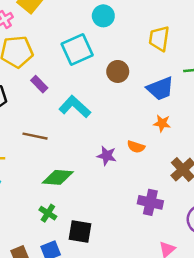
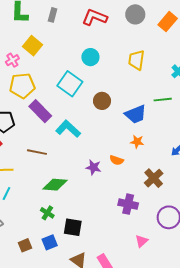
yellow trapezoid: (159, 39) -> (136, 60), moved
cyan square: (77, 49) -> (70, 84), turned -30
purple rectangle: (39, 84) -> (40, 111), size x1.6

